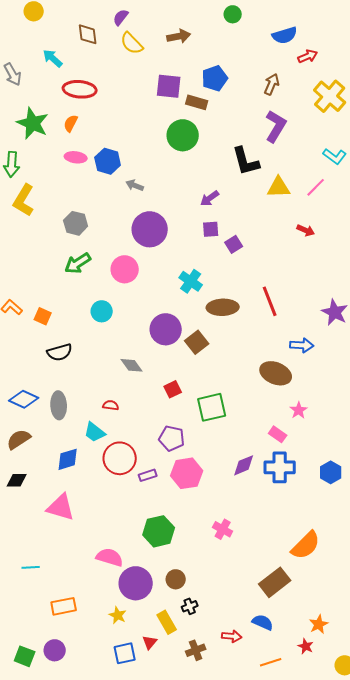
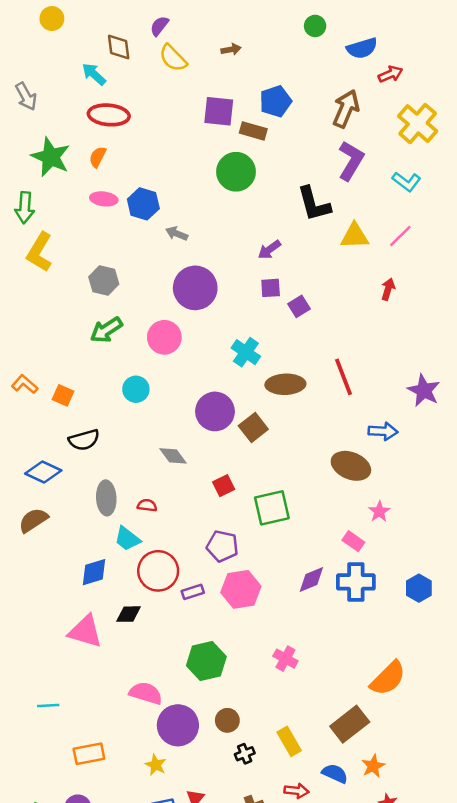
green circle: (233, 14) -> (315, 26), moved
brown arrow: (179, 36) -> (231, 49), size x0.7
cyan arrow: (53, 58) -> (94, 74), moved
brown arrow: (272, 84) -> (346, 109), size x1.4
cyan L-shape: (335, 156) -> (407, 182), moved
red arrow: (306, 230) -> (388, 289), turned -96
blue diamond: (24, 399) -> (43, 472), moved
gray ellipse: (59, 405) -> (106, 498), moved
brown semicircle: (19, 439) -> (33, 520), moved
black diamond: (17, 480) -> (129, 614), moved
yellow rectangle: (167, 622) -> (289, 741), moved
orange star: (319, 624) -> (373, 766), moved

